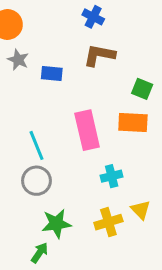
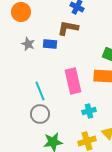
brown L-shape: (99, 55) -> (68, 28), moved
gray star: (18, 60) -> (28, 44), moved

